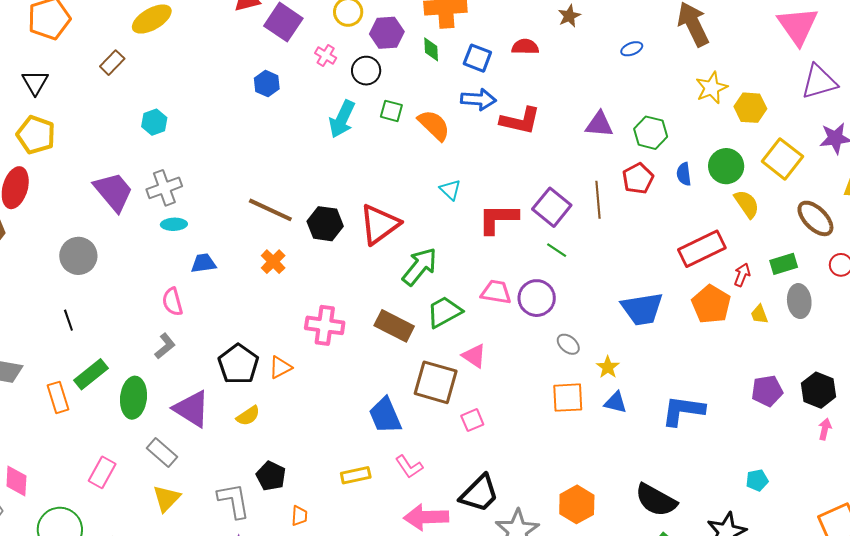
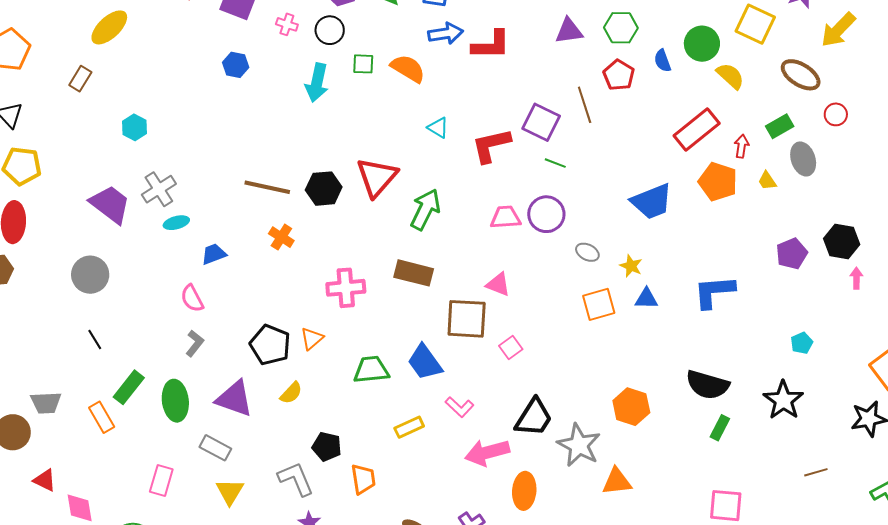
green trapezoid: (444, 312) -> (371, 370), moved, turned 36
orange trapezoid: (299, 516) -> (363, 479), size x1.5

